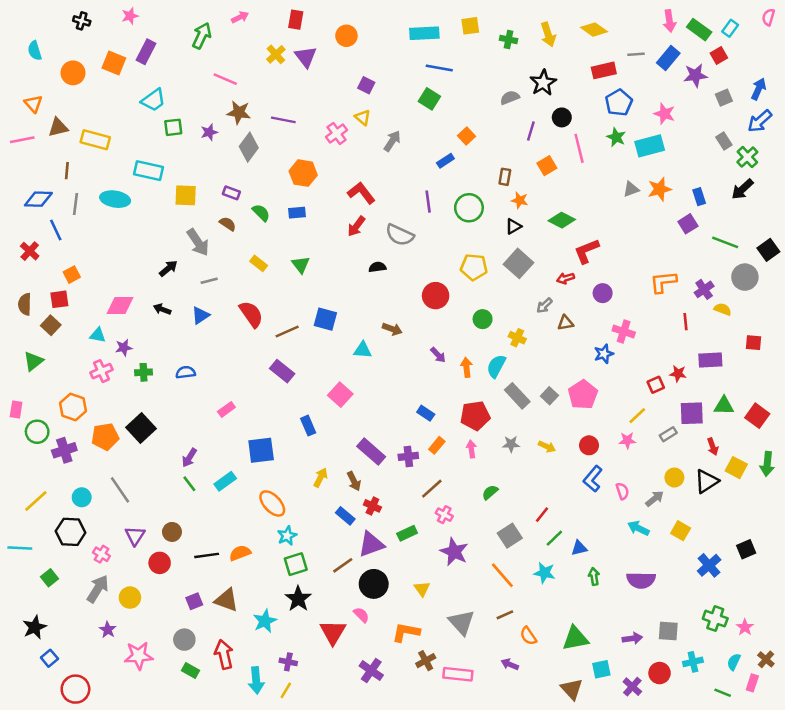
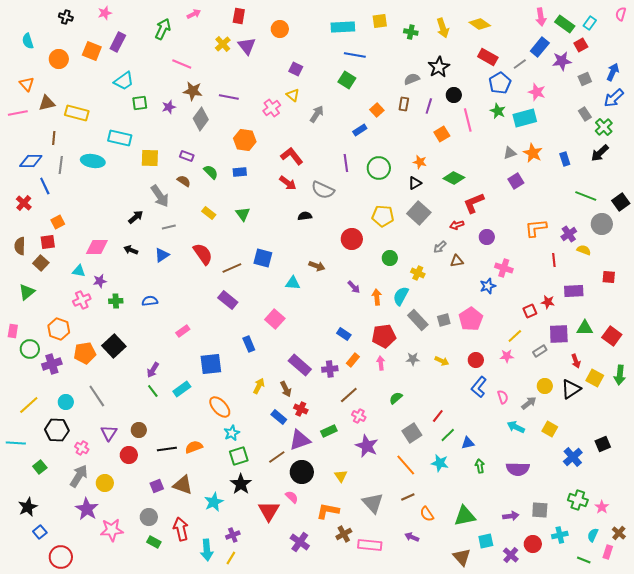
gray line: (636, 54) -> (520, 64), moved, turned -32
red rectangle: (604, 70) -> (488, 57), turned 42
brown rectangle: (505, 177) -> (404, 104), moved
orange star: (660, 189) -> (533, 153), turned -30
purple square: (688, 224) -> (516, 181), moved
red arrow: (356, 226) -> (288, 183), turned -90
gray square: (549, 396) -> (444, 320), turned 32
purple star: (108, 630) -> (87, 509), size x1.6
purple cross: (288, 662) -> (233, 535), turned -32

